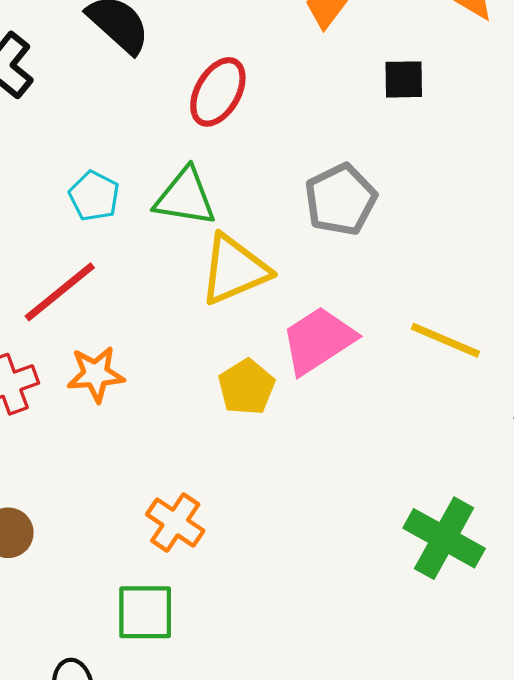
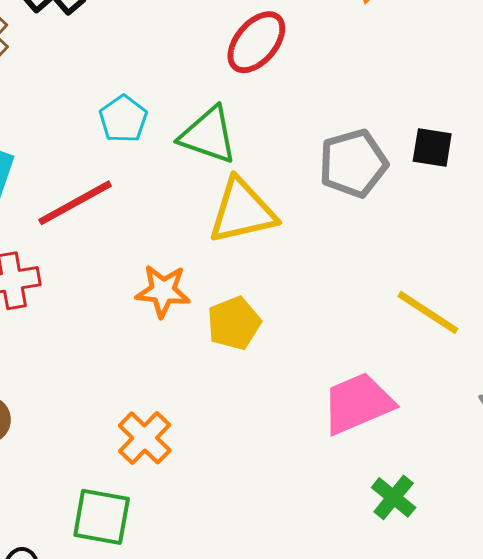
black square: (404, 79) -> (432, 147), moved
pink trapezoid: (318, 340) -> (358, 403), moved
orange star: (96, 374) -> (163, 291), moved
green cross: (444, 538) -> (394, 497), size x0.6

